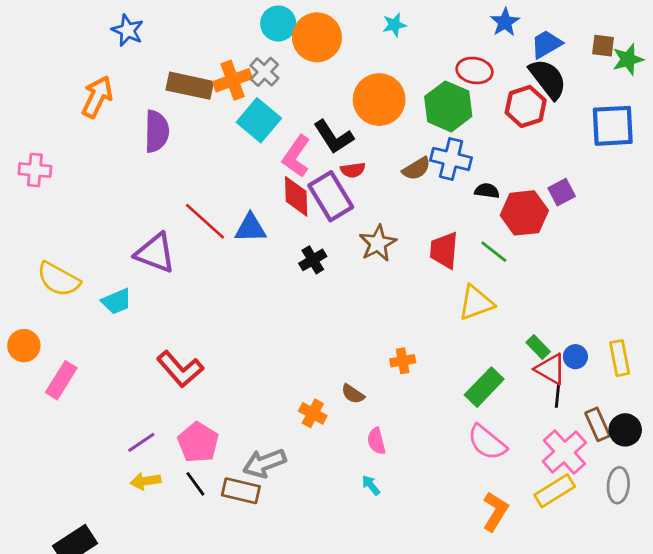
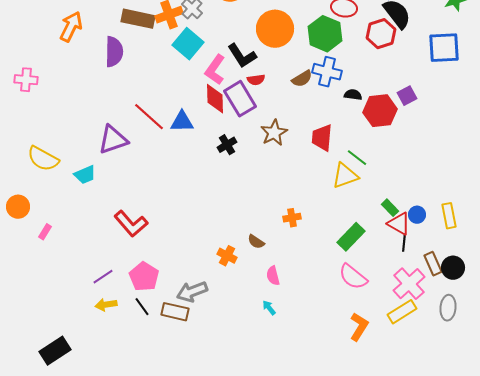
green line: (494, 252) -> (357, 158), moved
purple triangle: (155, 253) -> (113, 140), turned -40
pink rectangle: (61, 380) -> (45, 232), size x0.6

